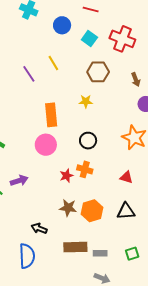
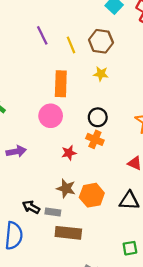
yellow line: (53, 63) -> (71, 45), moved
brown hexagon: (98, 72) -> (101, 41), moved
orange cross: (85, 169) -> (95, 139), moved
gray rectangle: (100, 253) -> (53, 212), moved

